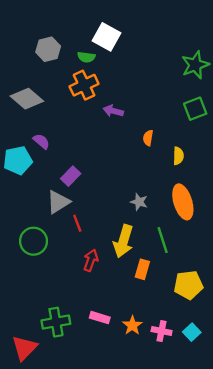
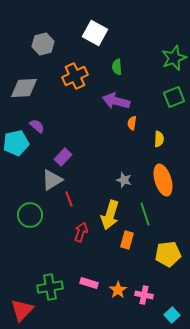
green semicircle: (86, 57) -> (117, 67), moved, turned 77
gray diamond: (27, 99) -> (24, 88), turned -44
purple arrow: (113, 111) -> (116, 101), moved, size x1.5
cyan square: (192, 332) -> (172, 315), moved

